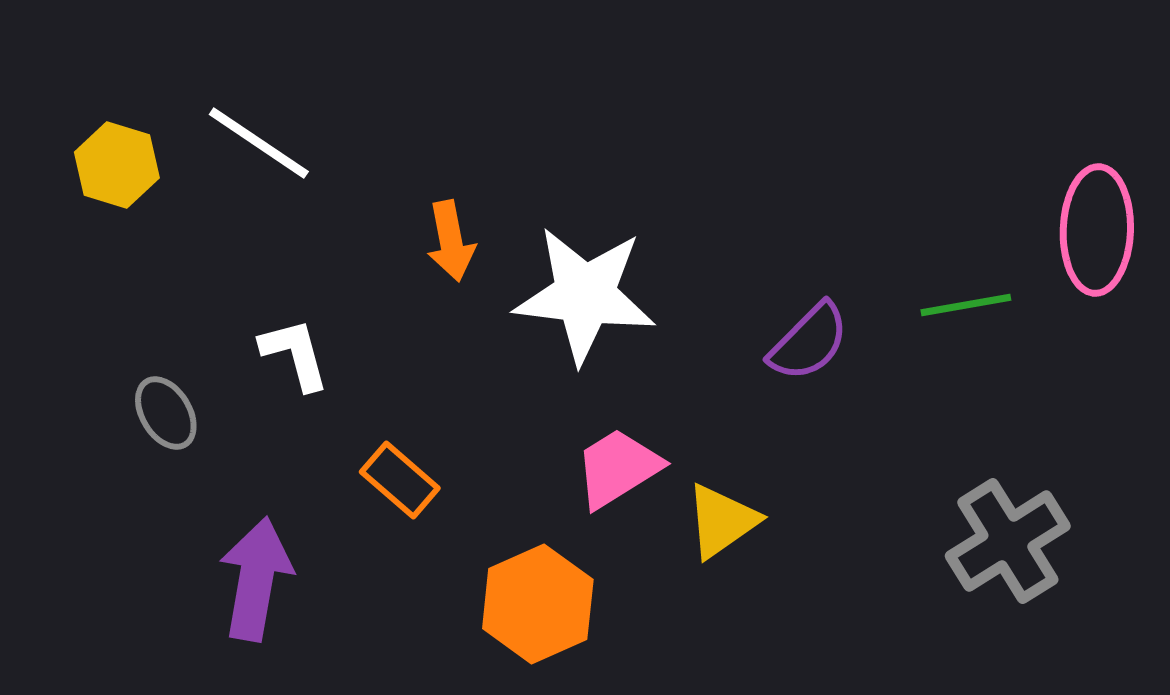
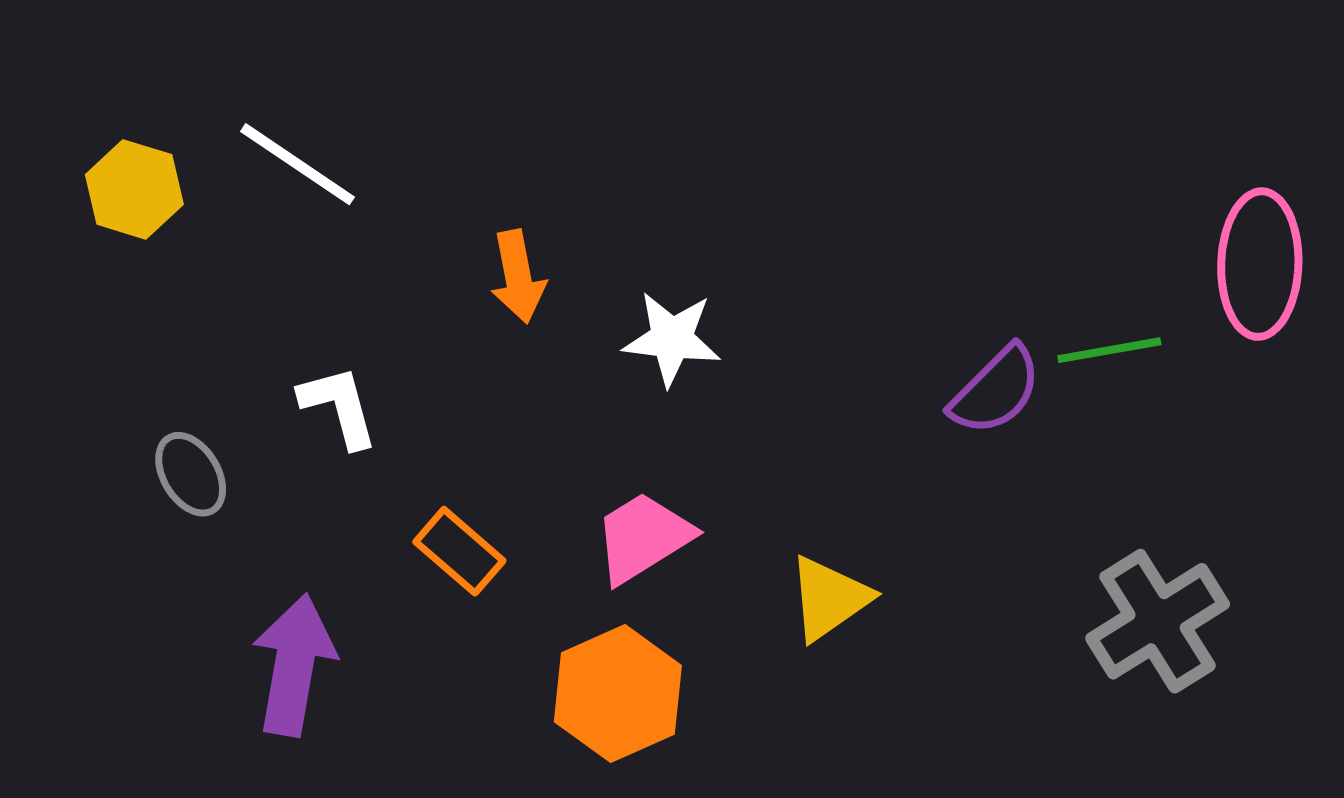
white star: (585, 295) -> (672, 339), size x0.6
purple semicircle: (809, 342) -> (996, 390), moved
pink trapezoid: (618, 468) -> (643, 537), moved

